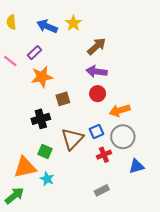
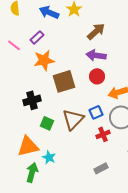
brown square: (63, 99) -> (64, 81), size x1.6
black cross: (41, 119) -> (32, 100), moved
green square: (45, 151) -> (47, 123), moved
green arrow: (14, 196) -> (32, 172), moved, turned -36

